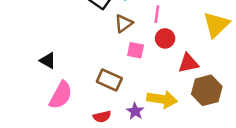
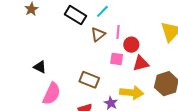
pink line: (157, 14) -> (118, 32), moved
pink square: (136, 50) -> (117, 59), moved
red triangle: (188, 63) -> (141, 63), moved

